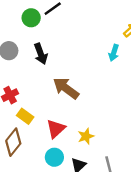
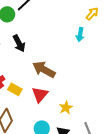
yellow rectangle: (25, 116) -> (15, 89), moved
red triangle: (56, 129) -> (40, 94), moved

